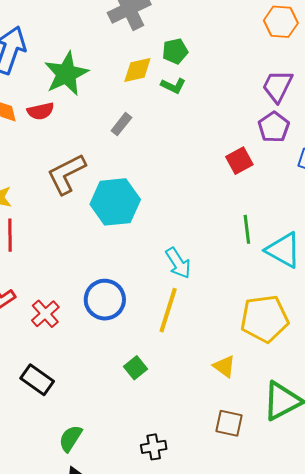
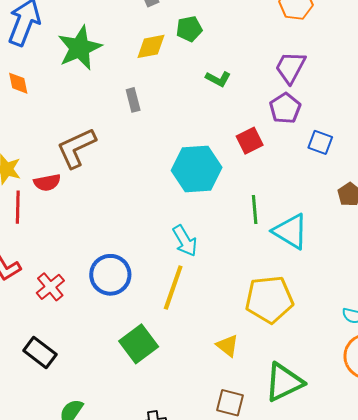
green L-shape: (173, 86) -> (218, 79), moved
red semicircle: (41, 111) -> (47, 183), moved
gray rectangle: (121, 124) -> (133, 100), turned -55
cyan hexagon: (115, 202) -> (197, 169), moved
green square: (135, 368) -> (139, 344), size x1.6

